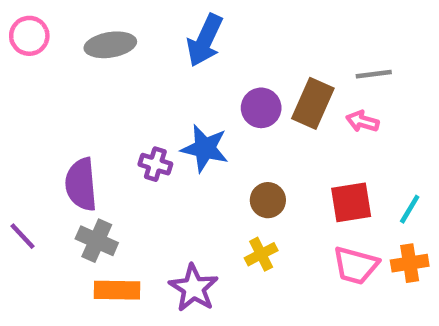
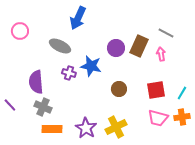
pink circle: (29, 36) -> (20, 31), moved
blue arrow: (205, 40) -> (78, 18), moved
gray ellipse: (110, 45) -> (60, 46), moved, turned 35
gray line: (374, 74) -> (166, 33), turned 35
pink arrow: (362, 121) -> (161, 54), turned 64
yellow cross: (261, 254) -> (116, 127), moved, size x1.5

